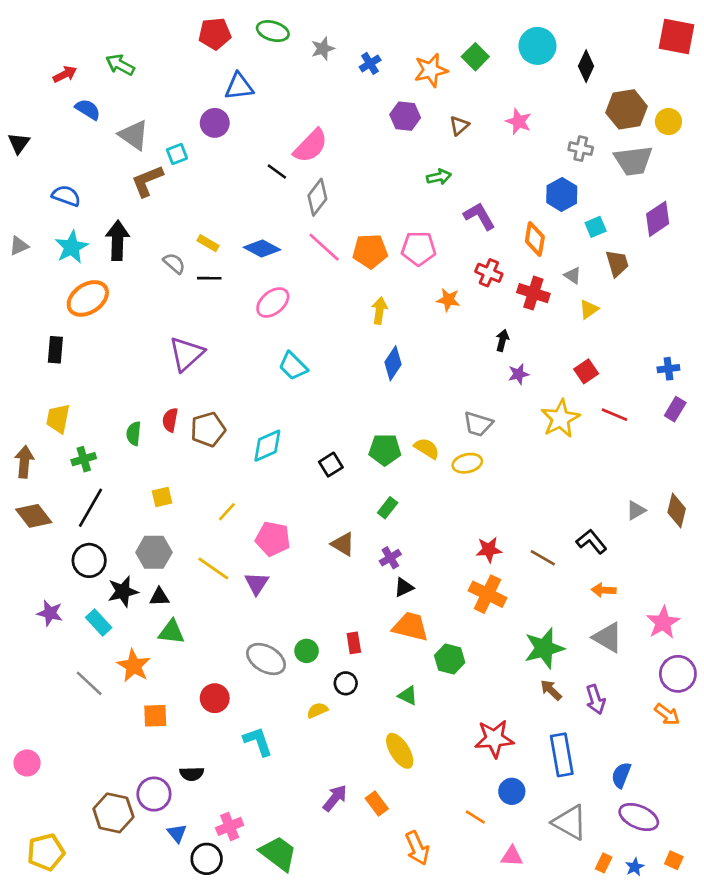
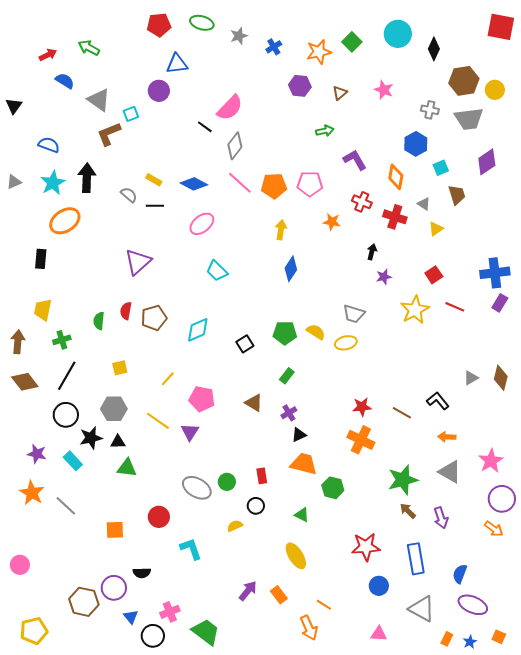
blue cross: (668, 369) -> (495, 273), size x1.8
orange star: (134, 666) -> (32, 493), moved
orange line: (475, 817) -> (324, 605), moved

